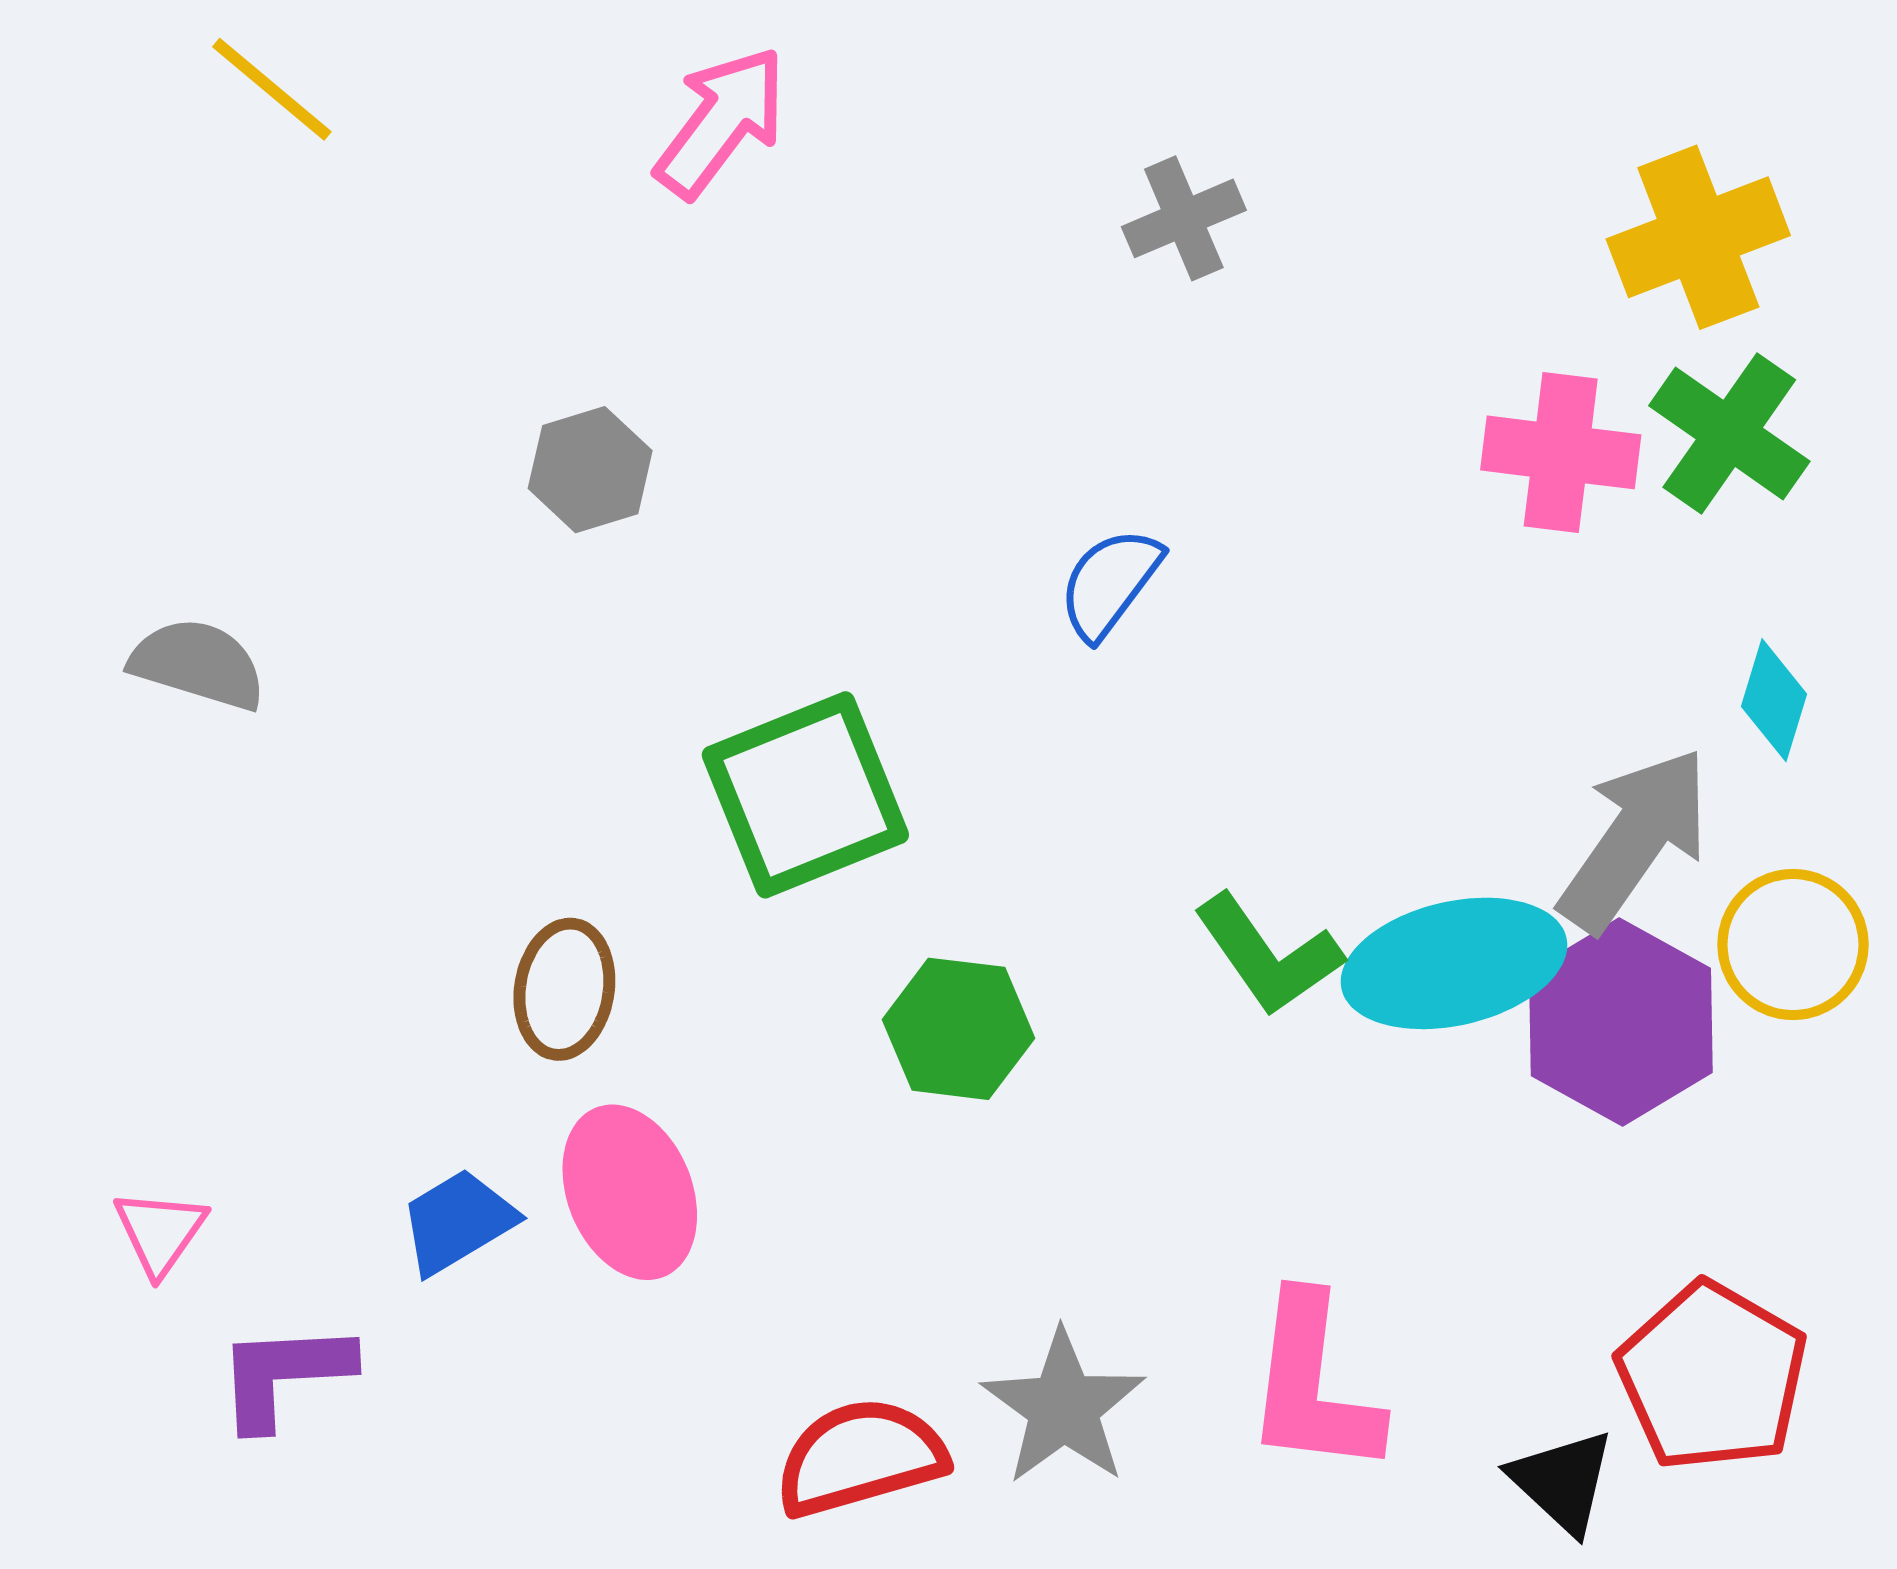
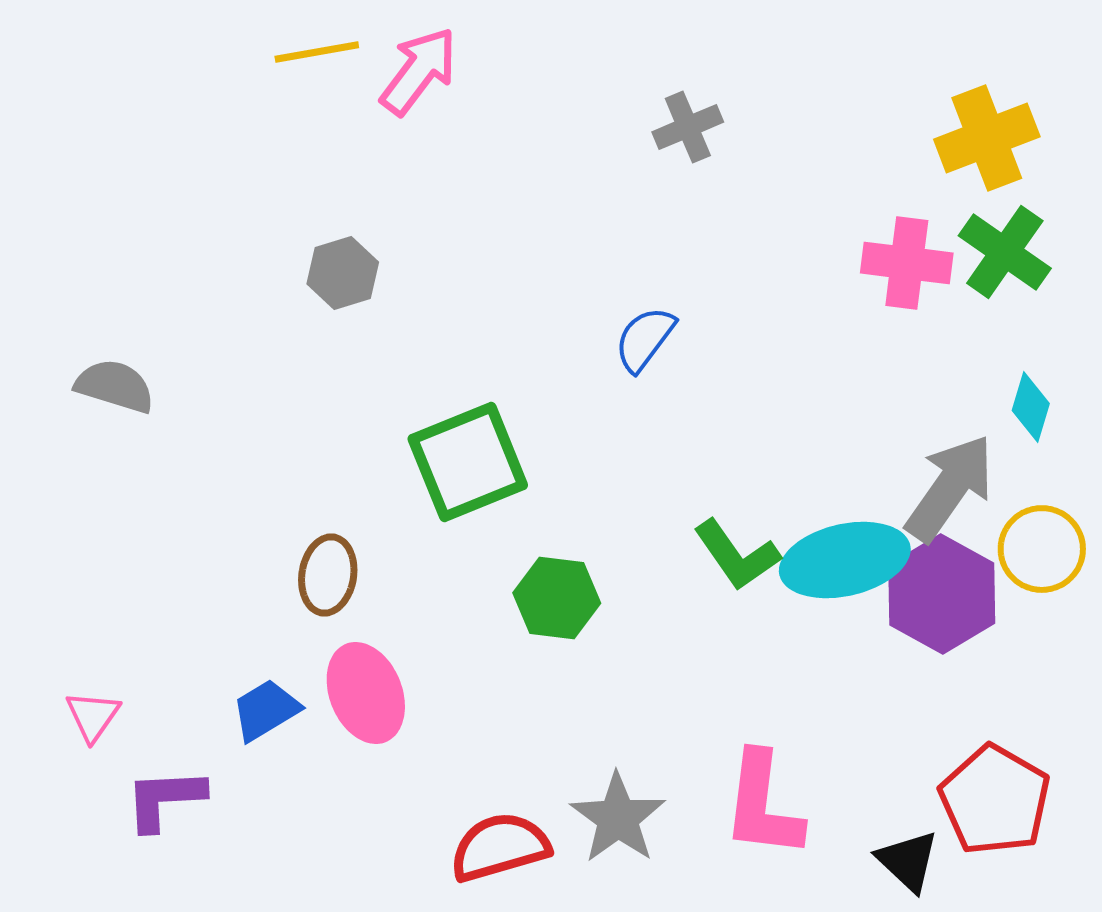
yellow line: (272, 89) -> (317, 52), moved, turned -50

